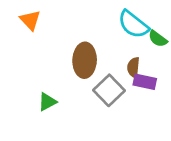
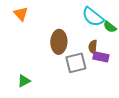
gray square: (109, 90) -> (76, 63), turned 30
green triangle: (47, 102) -> (24, 81), moved

